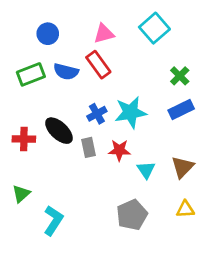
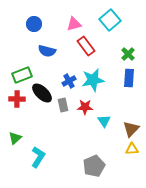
red rectangle: (98, 65) -> (86, 46), moved
green rectangle: (31, 74) -> (22, 75), moved
blue rectangle: (181, 110) -> (129, 78), turned -60
brown triangle: (183, 167) -> (131, 129), moved
gray pentagon: (132, 215) -> (94, 166), moved

